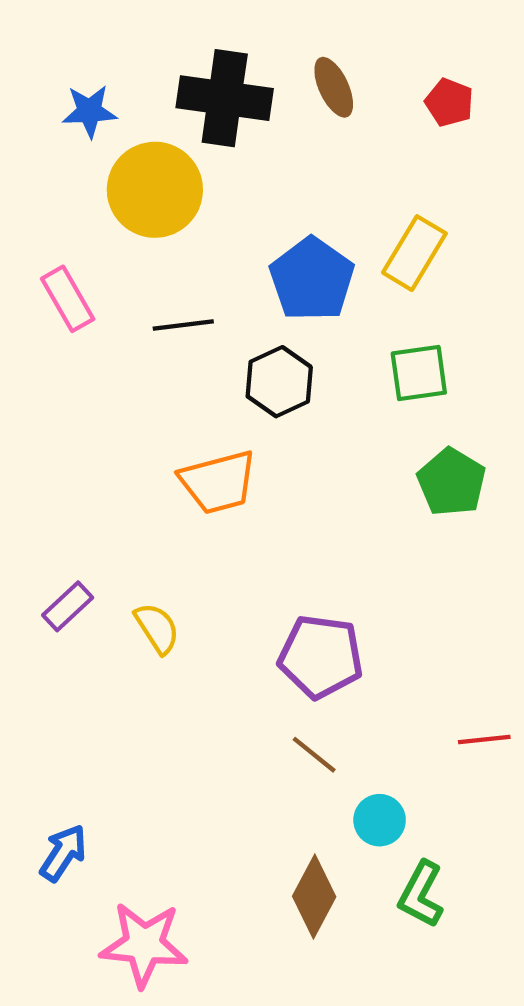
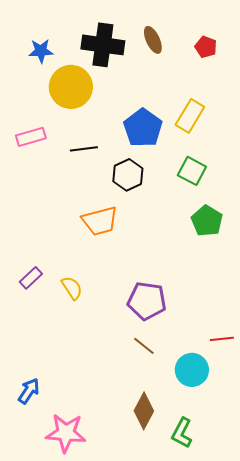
pink rectangle: (68, 299) -> (31, 137), turned -76
green square: (419, 373) -> (192, 171), turned 36
cyan circle: (380, 820) -> (192, 370), moved, size x1.4
green L-shape: (421, 894) -> (182, 433), moved

